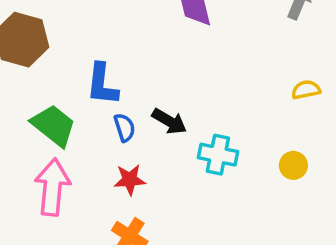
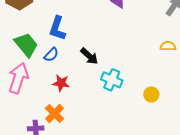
yellow semicircle: (306, 90) -> (168, 46), moved
blue semicircle: (125, 128) -> (51, 55), moved, turned 49

